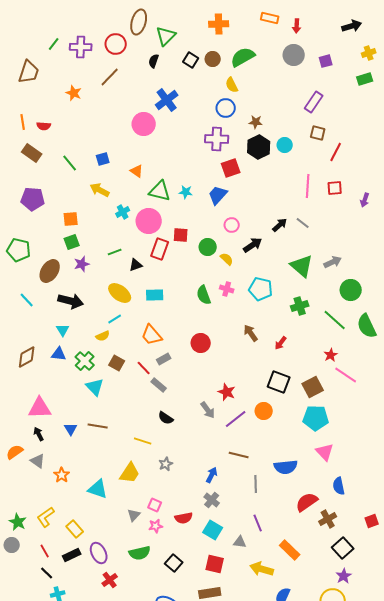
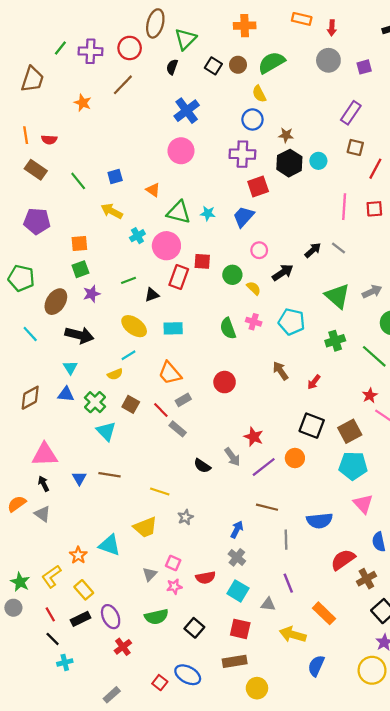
pink circle: (144, 124) -> (181, 151), moved
black semicircle: (166, 418) -> (202, 466), moved
yellow trapezoid: (130, 473) -> (145, 527), turned 35
orange star: (62, 475) -> (78, 555), moved

